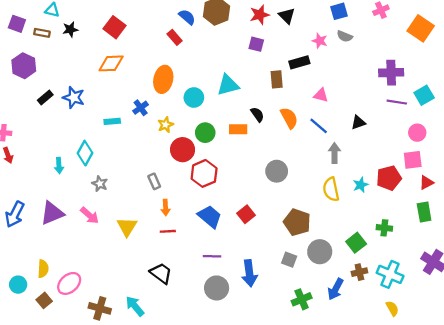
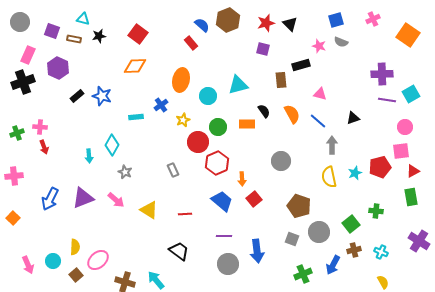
orange arrow: (166, 207) -> (242, 179), moved
yellow triangle: (127, 227) -> (149, 210), turned -30
cyan cross: (390, 274) -> (381, 252), size x0.6

